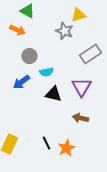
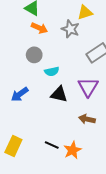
orange arrow: (17, 30) -> (39, 28), moved
blue arrow: (21, 82) -> (20, 94), moved
black line: (46, 143) -> (52, 145), turned -40

